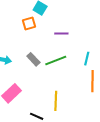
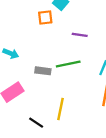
gray rectangle: (33, 59) -> (43, 71), moved, turned -48

